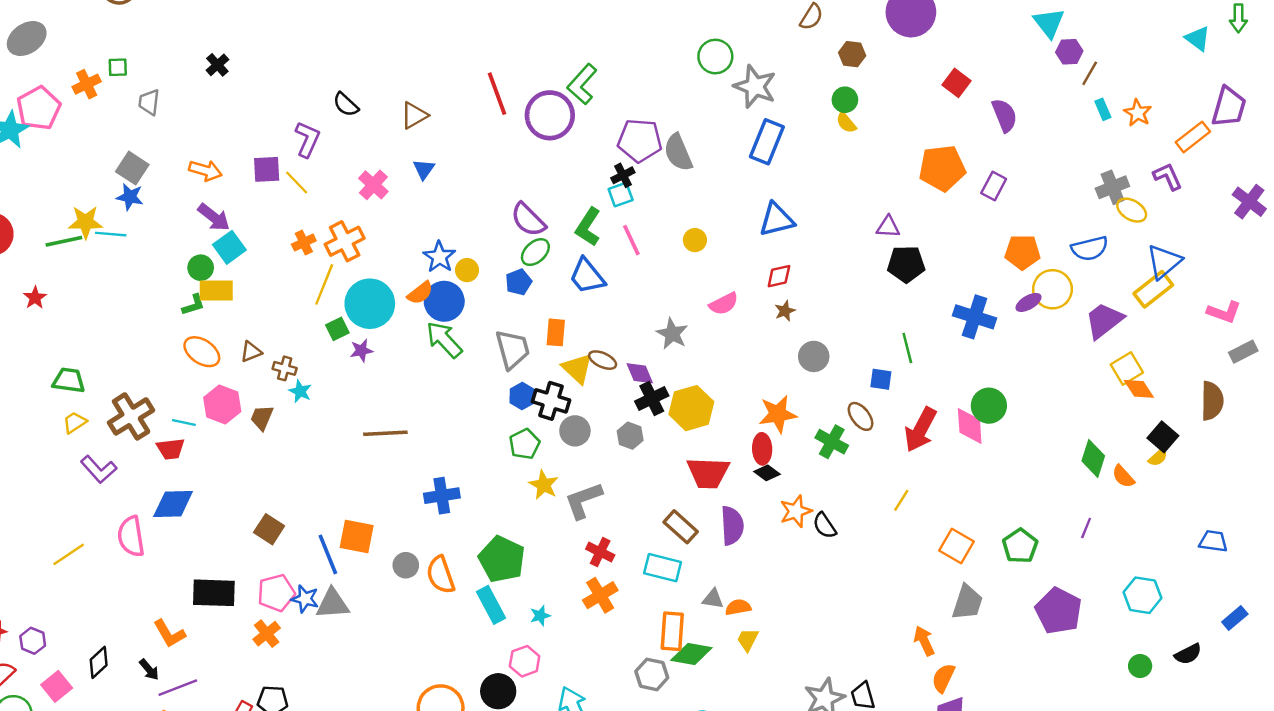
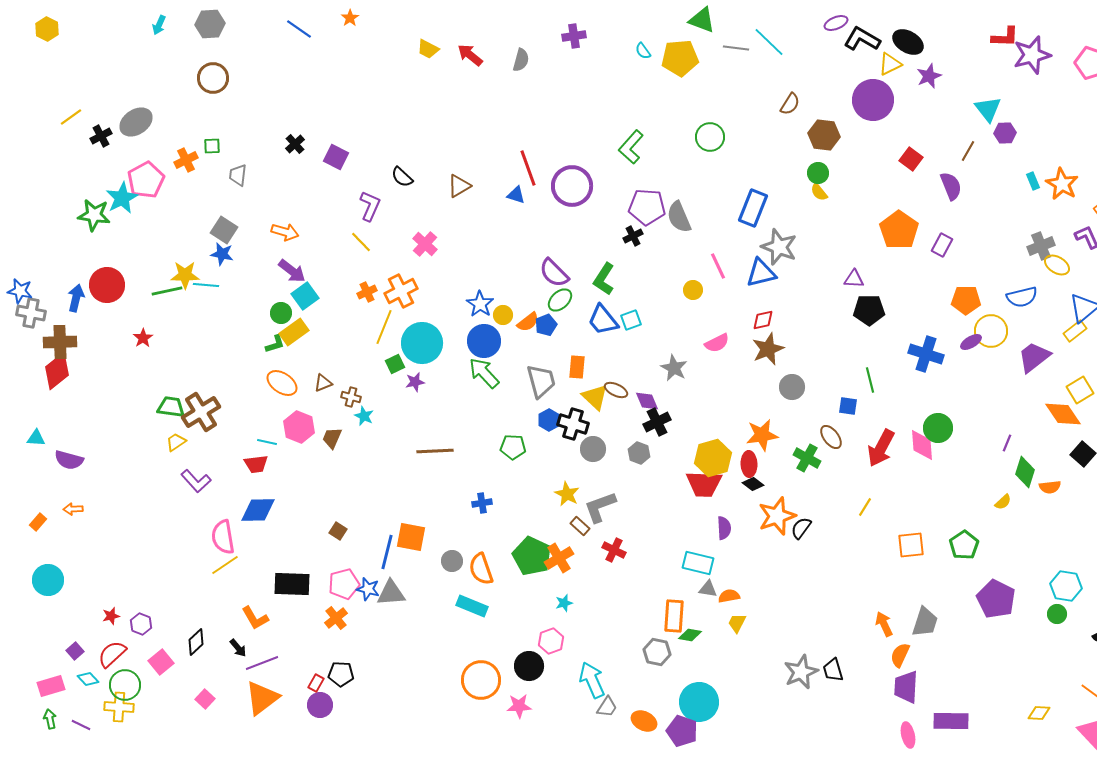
brown hexagon: (852, 54) -> (824, 135), size x1.4
brown line: (1090, 73) -> (968, 151), moved
green L-shape: (582, 84) -> (631, 147), moved
gray star: (755, 87) -> (779, 247), moved
orange star: (1138, 113) -> (1062, 184), size x1.4
orange pentagon: (942, 168) -> (899, 230), turned -30
purple square: (267, 169) -> (336, 157), moved, turned 30
blue triangle: (424, 169) -> (516, 195), moved, turned -48
cyan square: (621, 194) -> (631, 320), moved
pink line: (631, 240) -> (718, 266), moved
yellow rectangle: (1153, 289) -> (1075, 331), size x0.7
yellow rectangle: (216, 290) -> (294, 332), turned -36
orange semicircle: (420, 293) -> (528, 322), moved
brown star: (785, 311) -> (768, 349), size x1.8
yellow square: (1127, 368) -> (1080, 390), moved
orange diamond: (1139, 389) -> (1063, 414), size x1.4
yellow hexagon: (691, 408) -> (713, 458), moved
brown cross: (131, 416) -> (201, 412), moved
green pentagon: (525, 444) -> (513, 447), moved, turned 30
yellow semicircle: (1158, 457) -> (1003, 502), moved
orange semicircle: (1123, 476) -> (1050, 487), turned -55
blue cross: (442, 496) -> (482, 503), size x0.7
orange star: (796, 511) -> (777, 516), size x1.4
purple semicircle: (732, 526) -> (724, 528), size x0.7
black semicircle: (825, 526) -> (801, 528), turned 70
brown rectangle: (681, 527) -> (580, 526), moved, size x0.7
purple line: (1086, 528) -> (1007, 443), moved
brown square: (269, 529) -> (338, 531), size x0.7
orange square: (957, 546) -> (911, 545), turned -36
yellow line: (69, 554) -> (225, 565), moved
blue line: (328, 554) -> (387, 552), turned 36
cyan rectangle: (663, 568) -> (698, 563), moved
orange cross: (600, 595) -> (559, 558), moved
gray trapezoid: (967, 602) -> (925, 622), moved
cyan rectangle: (491, 605) -> (472, 606), moved, turned -40
green diamond: (691, 654) -> (690, 635), size x0.7
green circle: (1140, 666) -> (1057, 614), moved

